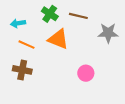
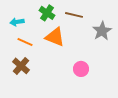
gray star: (108, 33) -> (102, 31), turned -30
brown cross: (22, 70) -> (21, 66), turned 30

